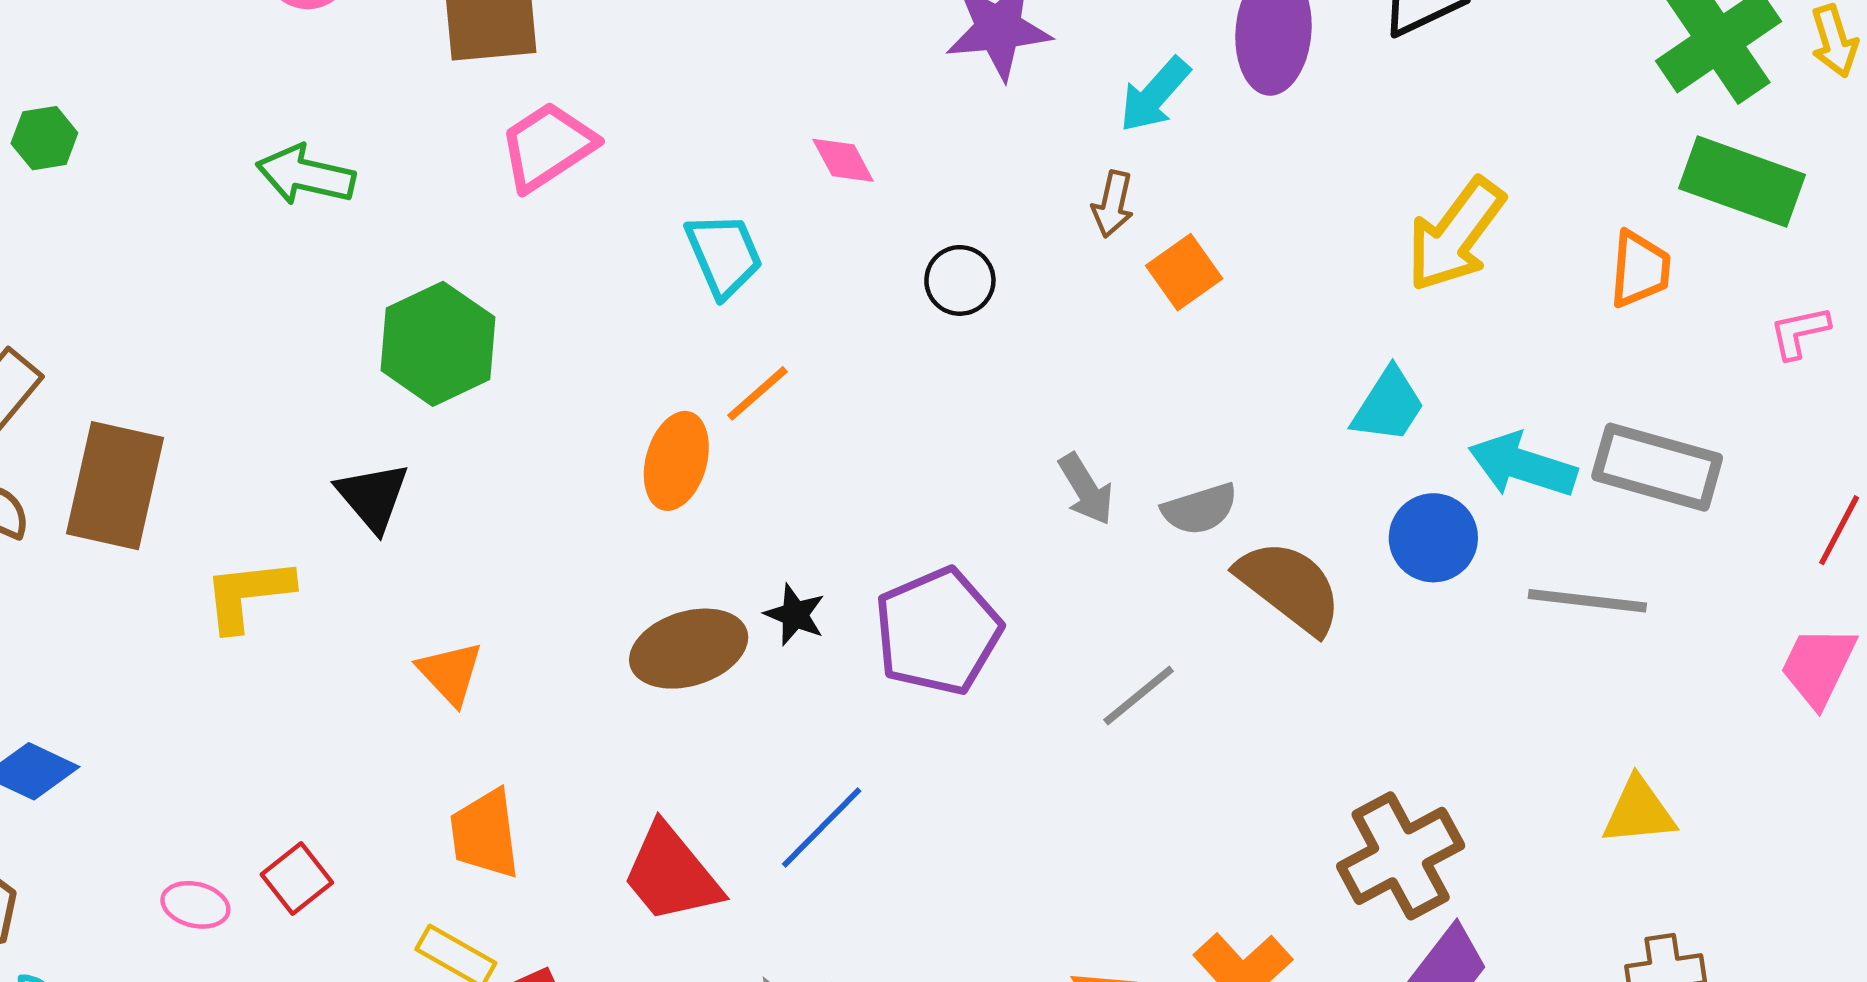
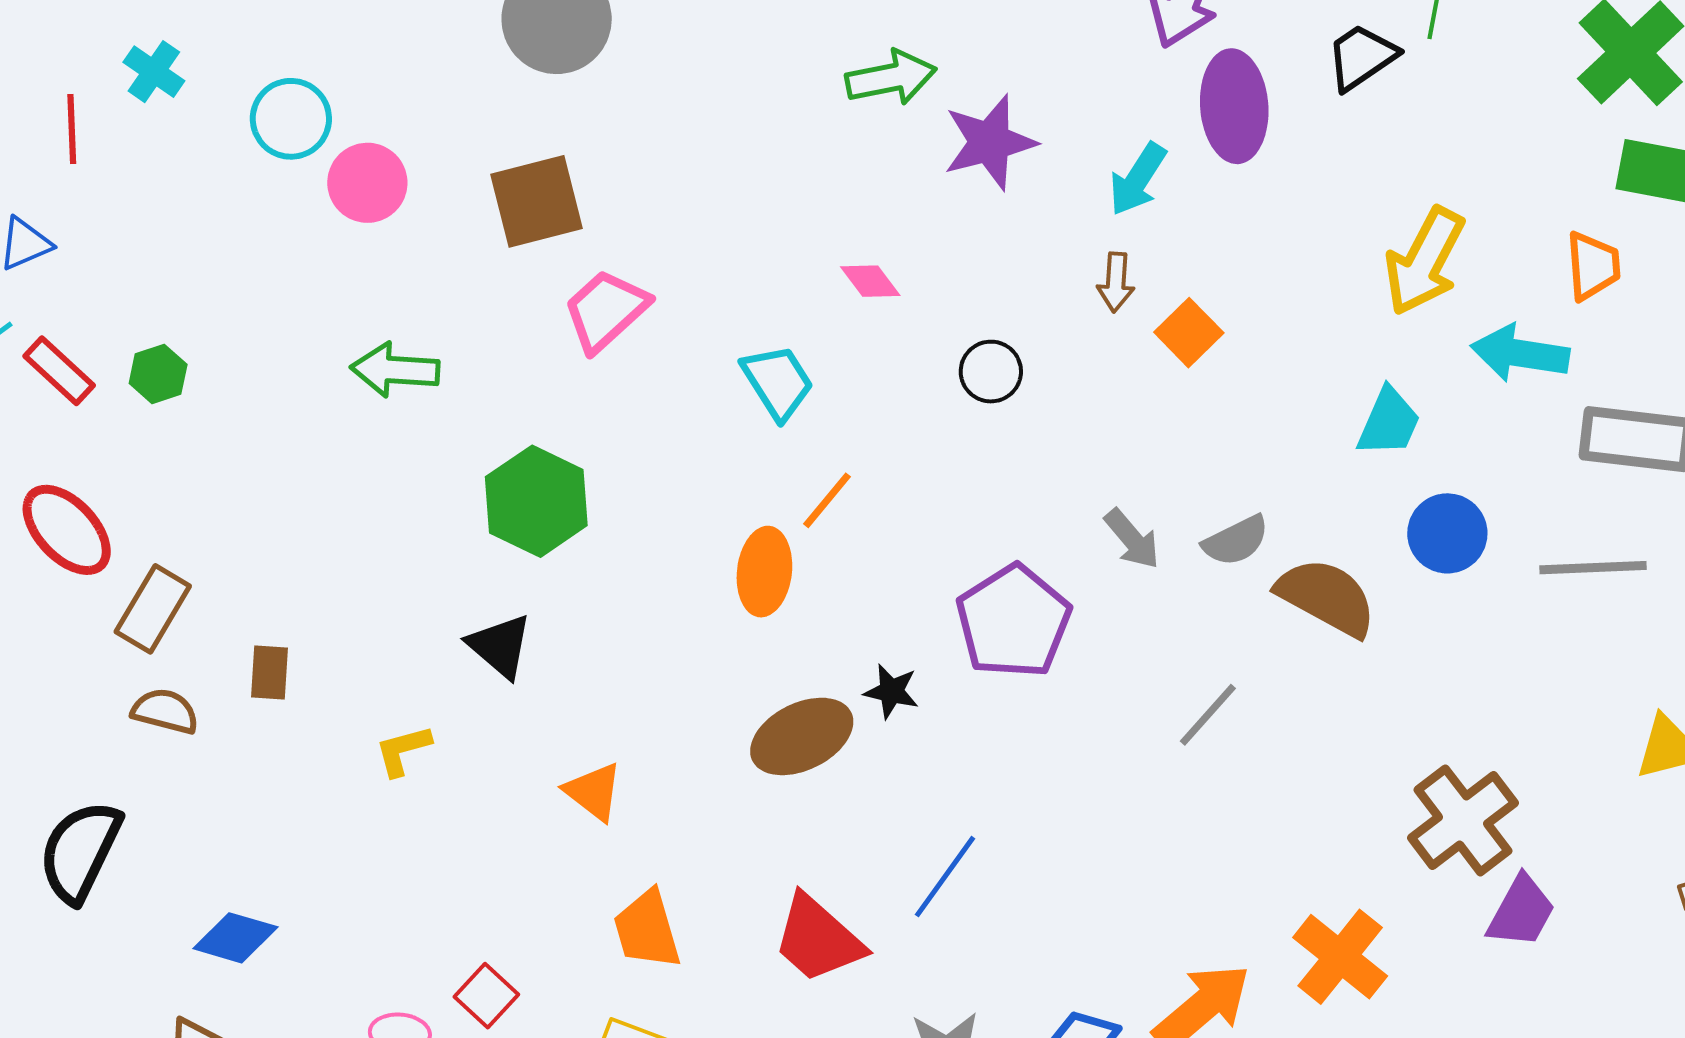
cyan arrow: (1523, 465) -> (1520, 353), moved
brown rectangle: (115, 486) -> (270, 672), size x0.5
yellow L-shape: (248, 594) -> (403, 750), size x0.7
purple pentagon: (938, 631) -> (1013, 622), moved

